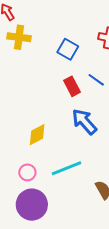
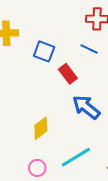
blue square: (68, 49) -> (44, 51), moved
blue line: (96, 80) -> (89, 49), moved

